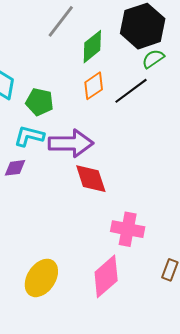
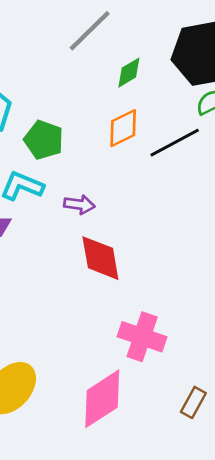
green diamond: (92, 47) -> (129, 73), size x0.7
purple arrow: (71, 143) -> (79, 205), size x0.5

